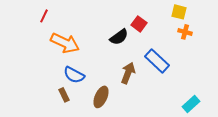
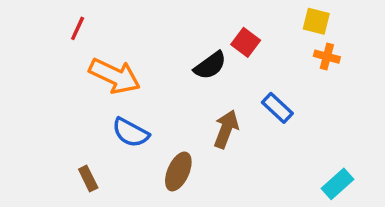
blue rectangle: (157, 61) -> (277, 108), size x0.7
brown rectangle: (64, 95) -> (88, 179), moved

